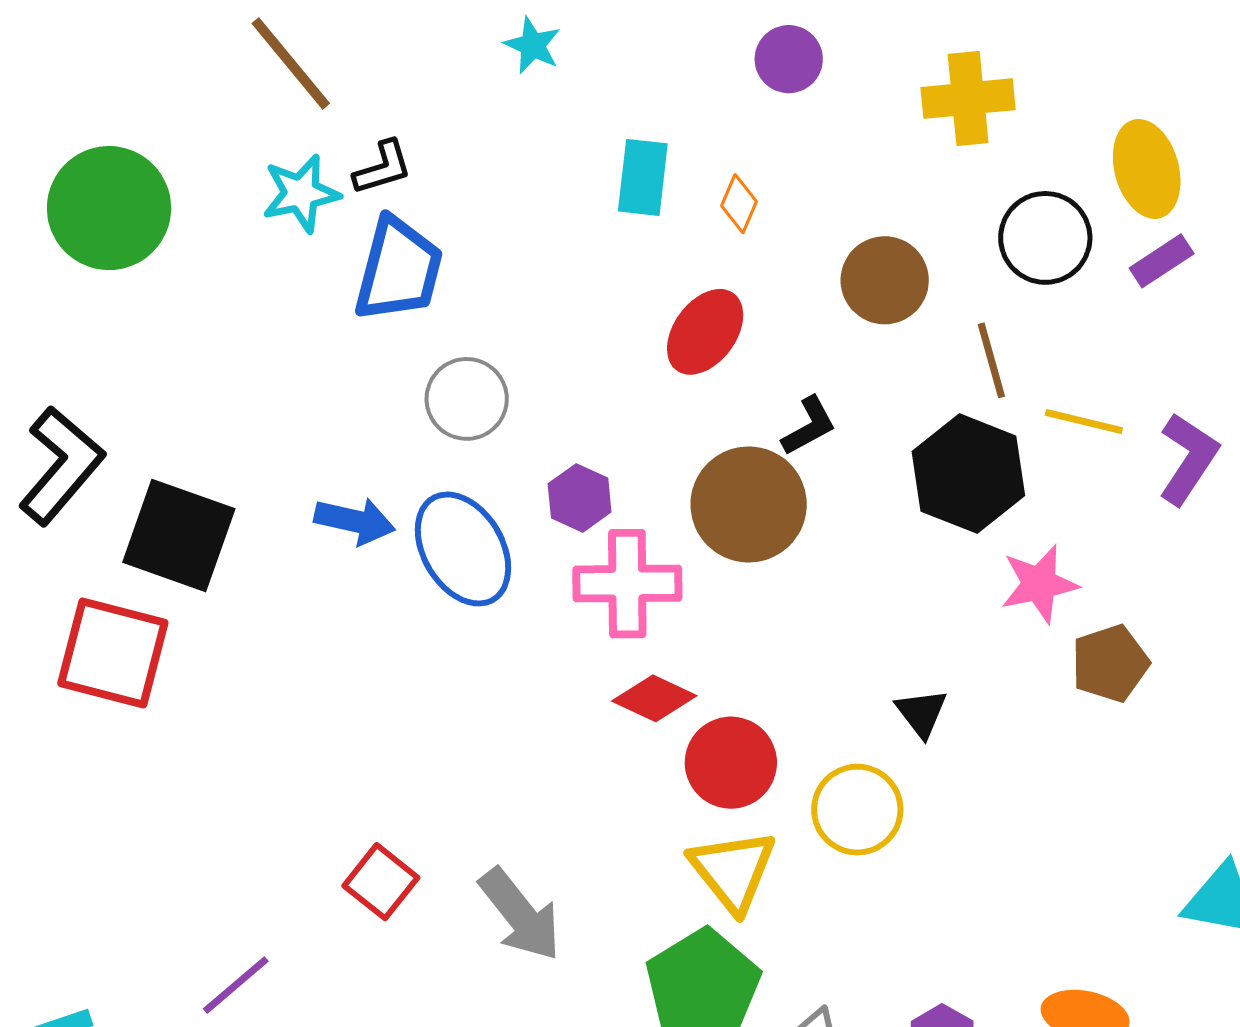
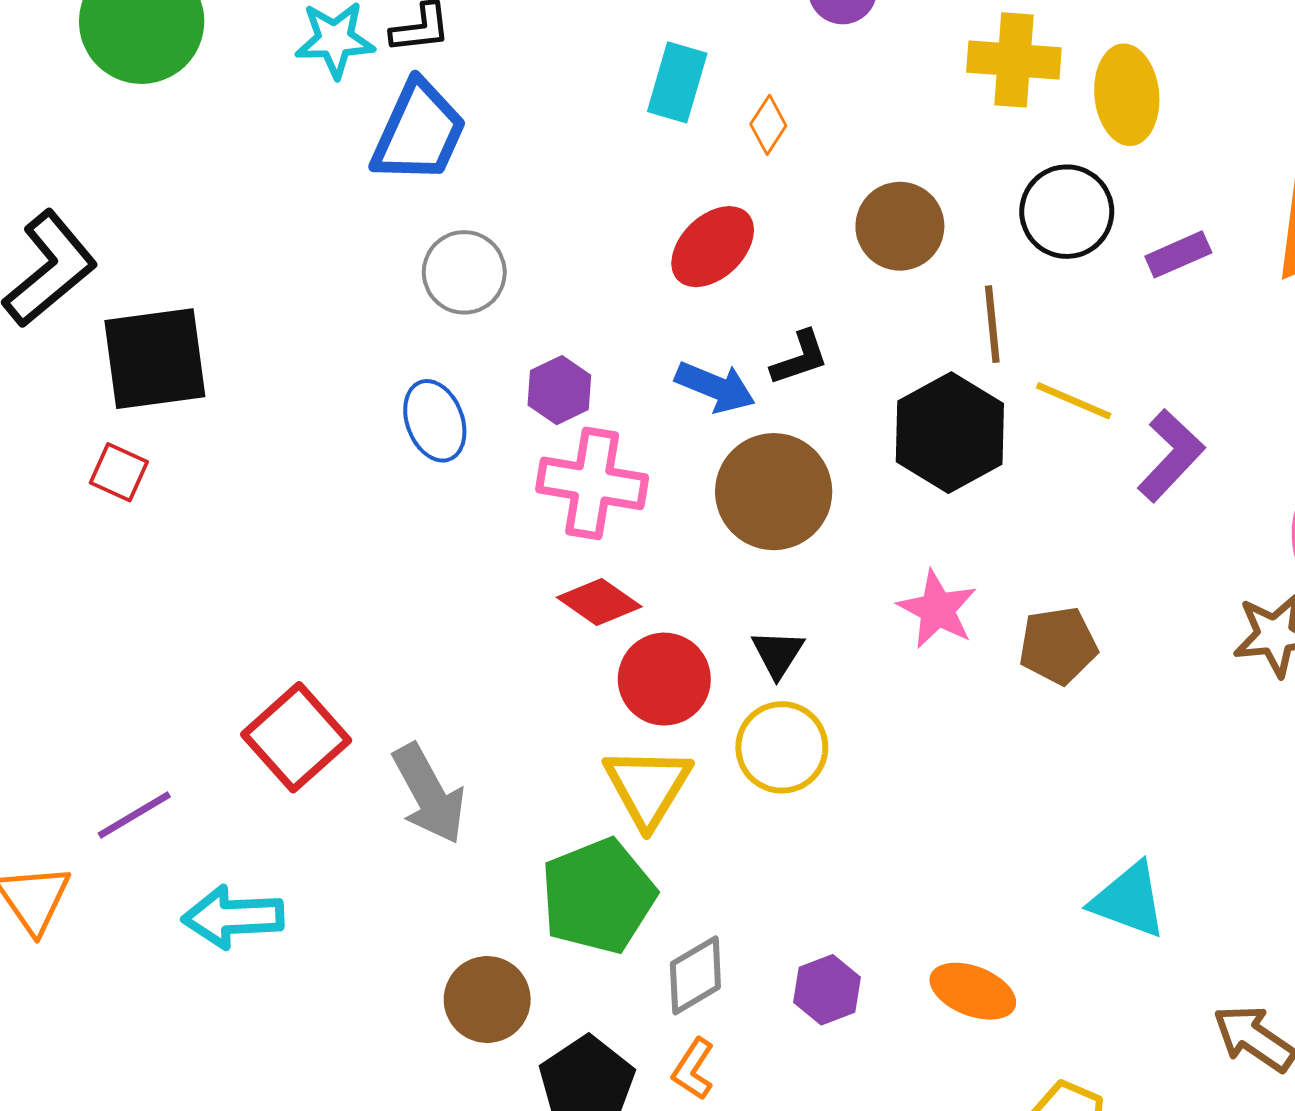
yellow ellipse: (1147, 169) -> (1127, 95), moved
brown circle: (749, 504) -> (774, 492), moved
blue arrow: (355, 521) -> (715, 387), moved
black square: (179, 535) -> (155, 359), turned -37
blue ellipse: (463, 549) -> (435, 421), size x0.7
pink star: (1039, 584) -> (937, 609), moved, turned 30
red square: (113, 653) -> (119, 472), moved, size x0.5
black triangle: (921, 713) -> (778, 654), moved
red square: (381, 882) -> (296, 737), size x1.4

